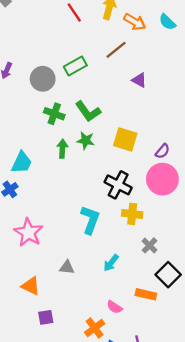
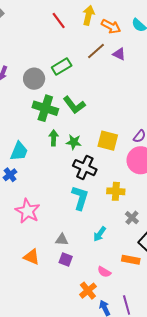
purple triangle: (139, 80) -> (119, 54), moved
green cross: (54, 114) -> (45, 108), size x1.4
yellow square: (125, 139) -> (108, 141), moved
green star: (86, 141) -> (74, 142), moved
black cross: (118, 185) -> (85, 168), moved
purple square: (46, 317) -> (66, 259), moved, turned 32

